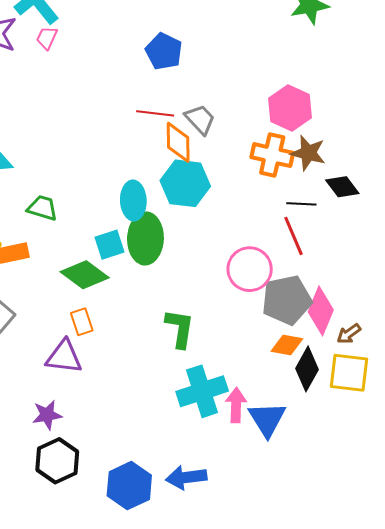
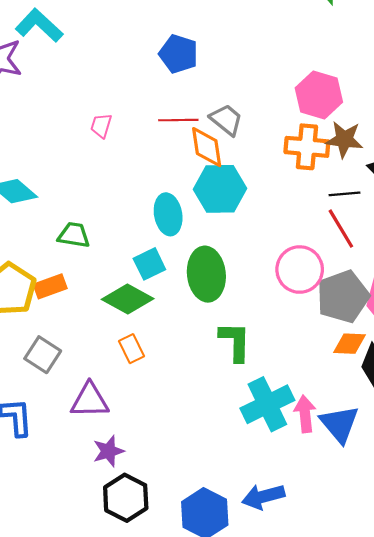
pink trapezoid: (47, 38) -> (101, 126), moved
green ellipse: (145, 238) -> (206, 274), moved
purple triangle: (64, 357) -> (90, 400), moved

